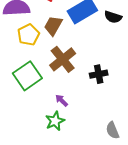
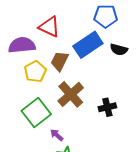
purple arrow: (62, 100) -> (57, 135), moved

